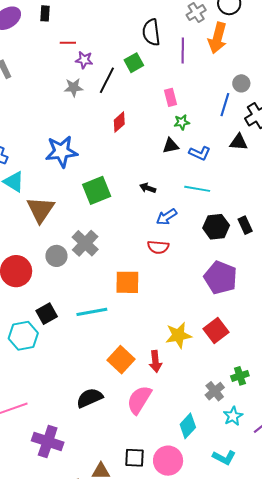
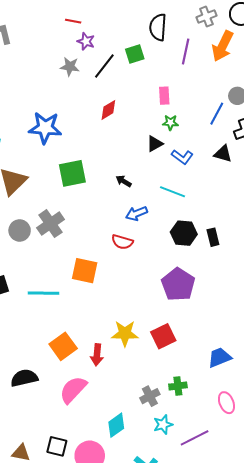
black triangle: (171, 146) -> (155, 144), turned -30

